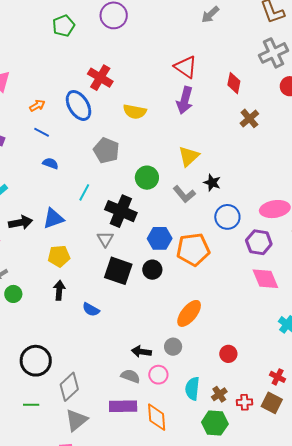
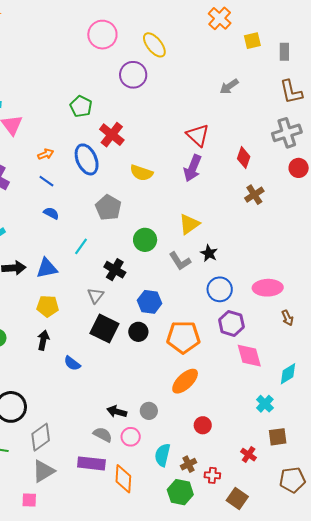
green pentagon: (64, 26) -> (81, 106), moved, turned -30
black cross: (121, 211) -> (115, 270), size x0.7
purple hexagon: (259, 242) -> (231, 323), moved
orange pentagon: (193, 249) -> (183, 337), moved
orange ellipse: (189, 313) -> (185, 381), moved
brown square: (272, 403) -> (237, 498), moved

